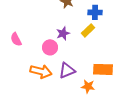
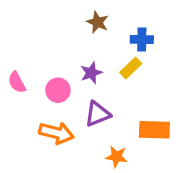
pink circle: (50, 47) -> (58, 90), moved
purple triangle: (67, 70) -> (97, 114), moved
orange star: (88, 86) -> (116, 157), moved

